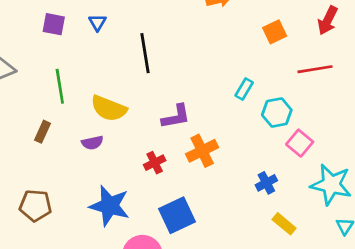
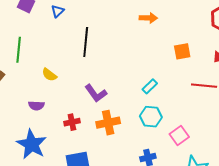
yellow semicircle: (109, 108) -> (49, 75), size x0.6
cyan hexagon: (277, 112) -> (151, 117), moved
purple L-shape: (176, 117) -> (96, 93), turned 50
purple semicircle: (92, 143) -> (36, 106), moved

